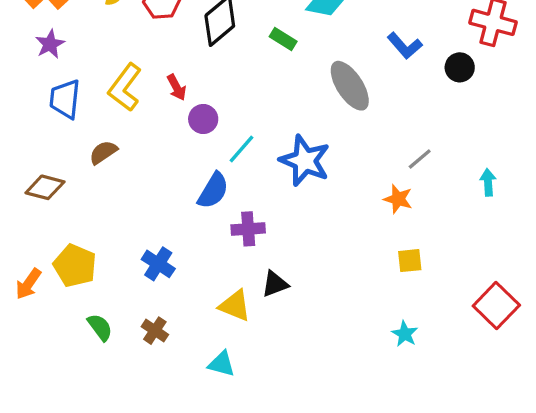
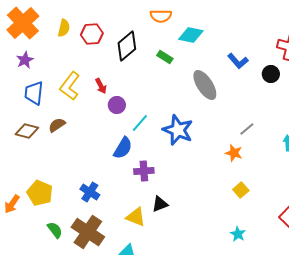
brown diamond: (45, 187) -> (27, 131), moved
yellow square: (410, 261) -> (241, 190), turned -35
brown cross: (155, 331) -> (88, 232), size x2.0

